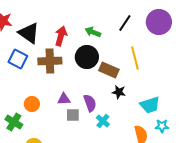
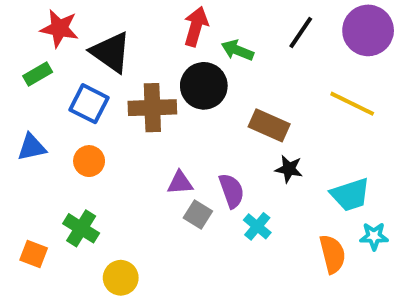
red arrow: (61, 36) -> (196, 26), moved
black circle: (87, 57) -> (204, 86), moved
yellow line: (135, 58) -> (352, 104), moved, turned -50
orange circle: (32, 104) -> (89, 161), moved
gray square: (73, 115) -> (198, 214), turned 32

